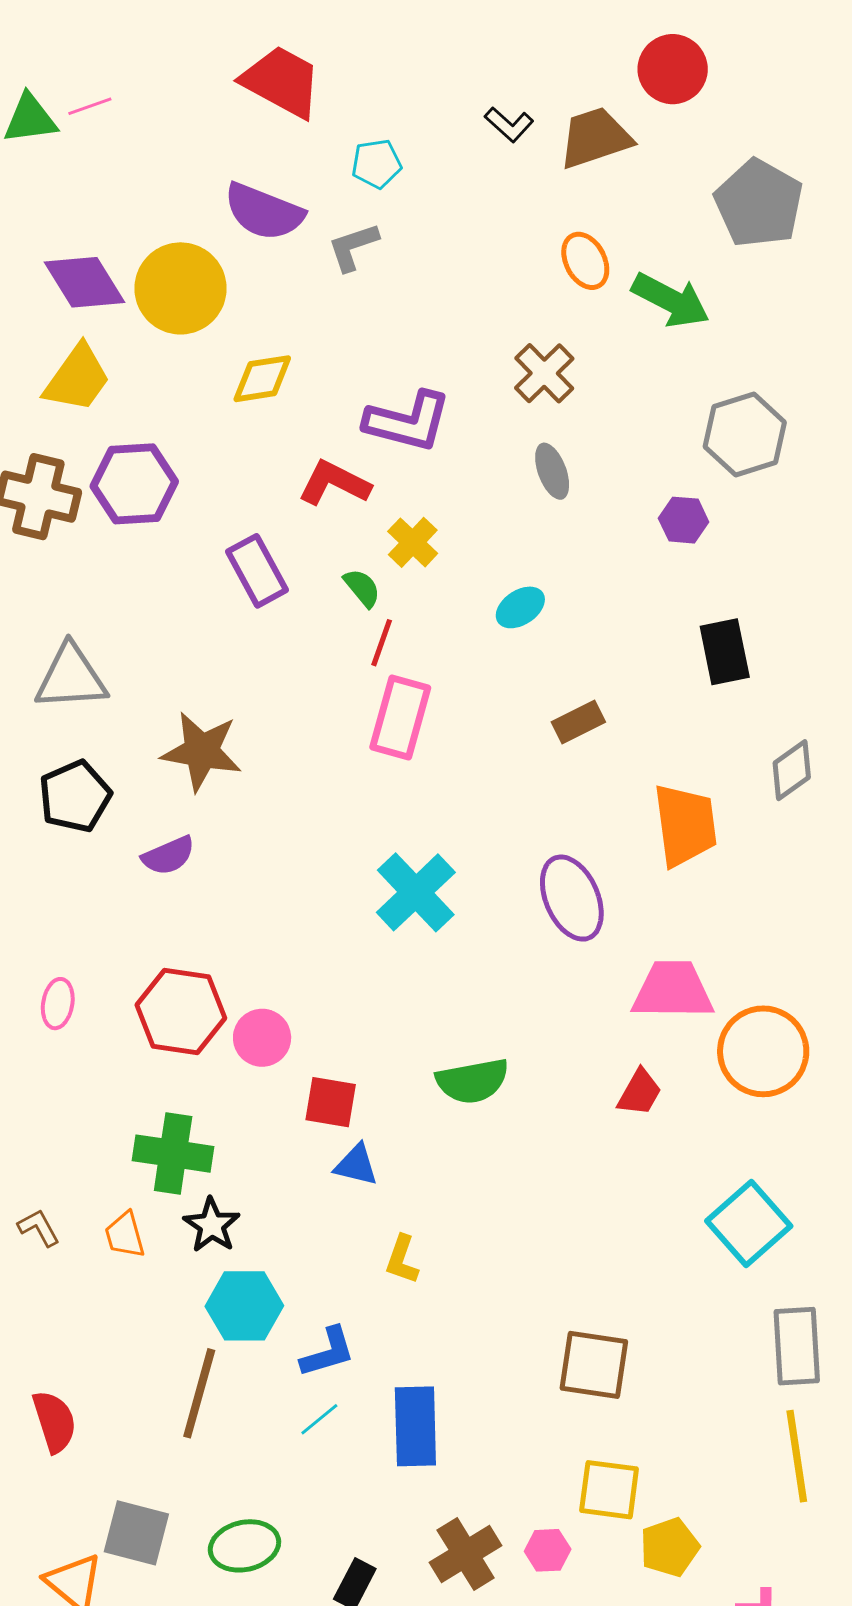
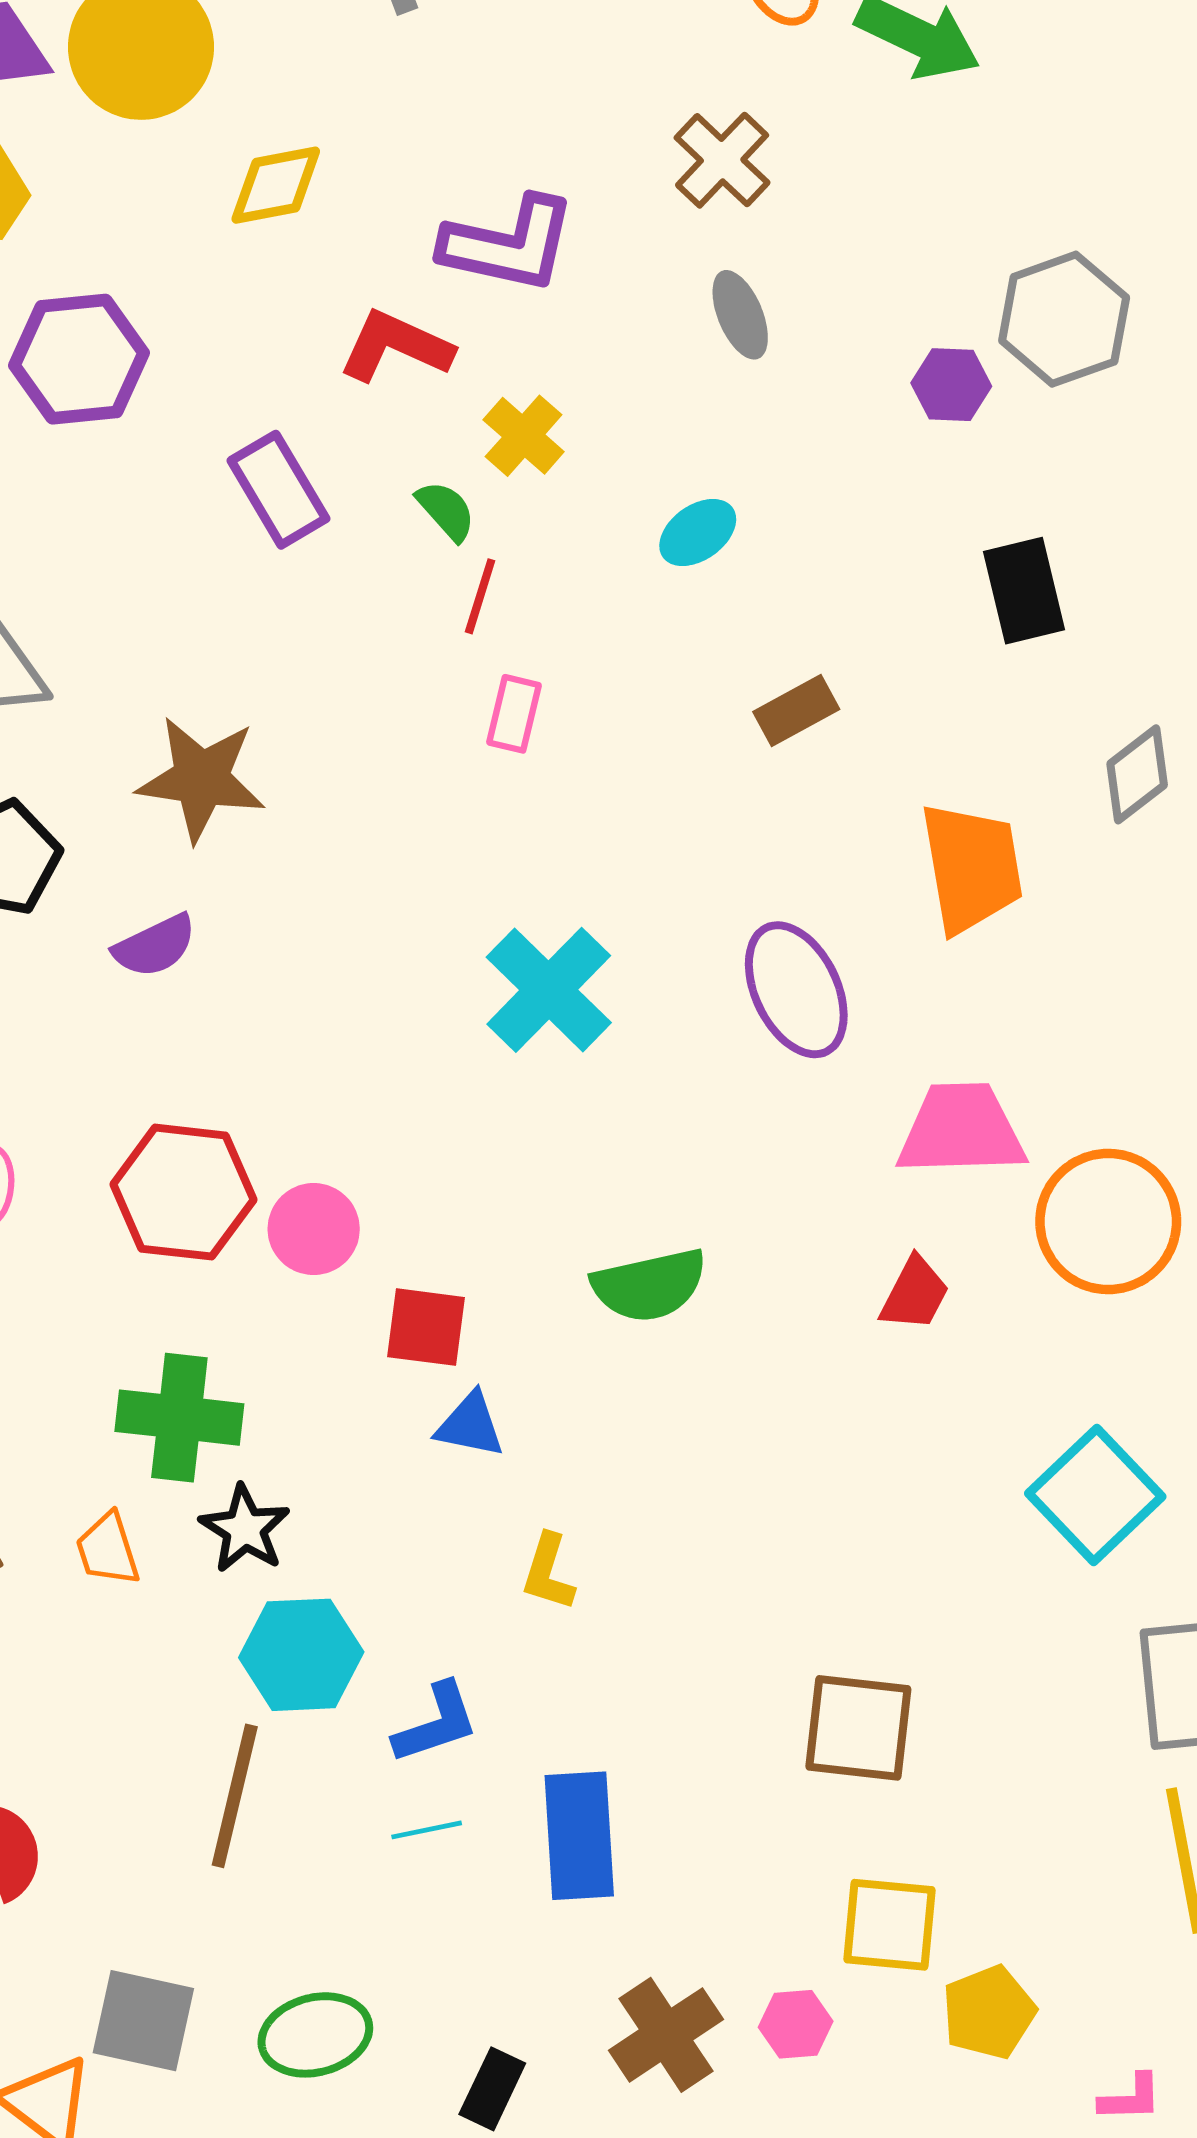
gray hexagon: (745, 435) -> (1064, 319), moved
pink rectangle: (400, 718) -> (514, 714), size x0.6
cyan line: (319, 1419) -> (427, 1830), turned 30

